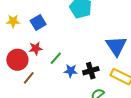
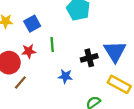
green line: (56, 58) -> (52, 44), moved, turned -48
black cross: (91, 71) -> (89, 58), moved

